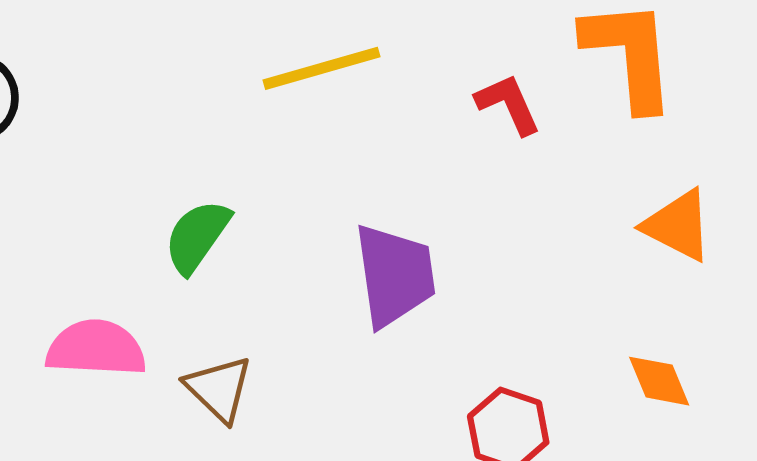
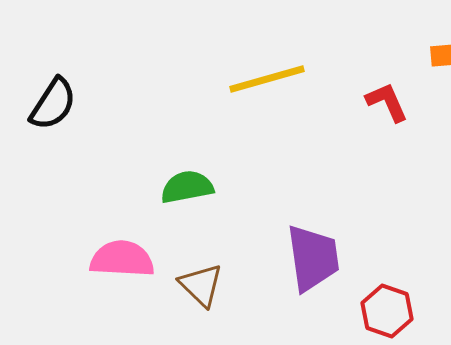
green semicircle: (197, 236) -> (187, 187), turned 44
purple trapezoid: (395, 275) -> (313, 258), moved

